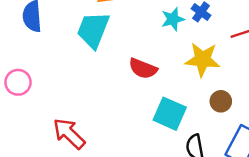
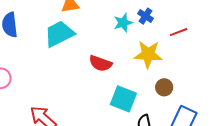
cyan trapezoid: (93, 30) -> (59, 34), turned 44

